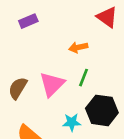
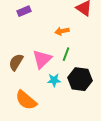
cyan star: (72, 122) -> (54, 80), moved

